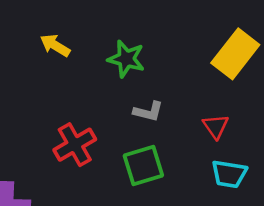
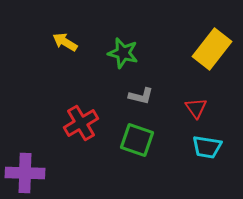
green square: (143, 165) -> (137, 140), turned 36

